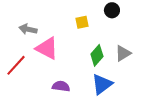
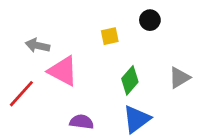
gray triangle: (123, 53) -> (179, 78), moved

